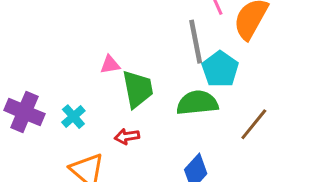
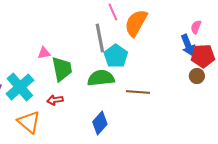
cyan cross: (73, 117) -> (20, 87), size x1.8
brown line: (254, 124) -> (138, 92), turned 55

